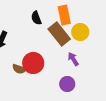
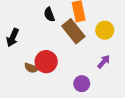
yellow circle: (80, 32) -> (105, 30), moved
purple arrow: (73, 59) -> (104, 62), moved, turned 72

